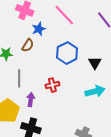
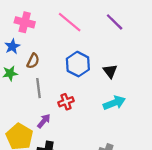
blue star: (39, 29) -> (12, 46), moved
gray line: (19, 78) -> (39, 88), moved
purple arrow: (31, 100) -> (44, 121), turned 40

